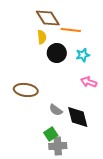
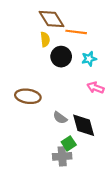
green square: (51, 134) -> (69, 143), moved

